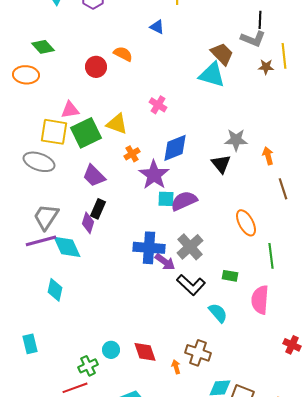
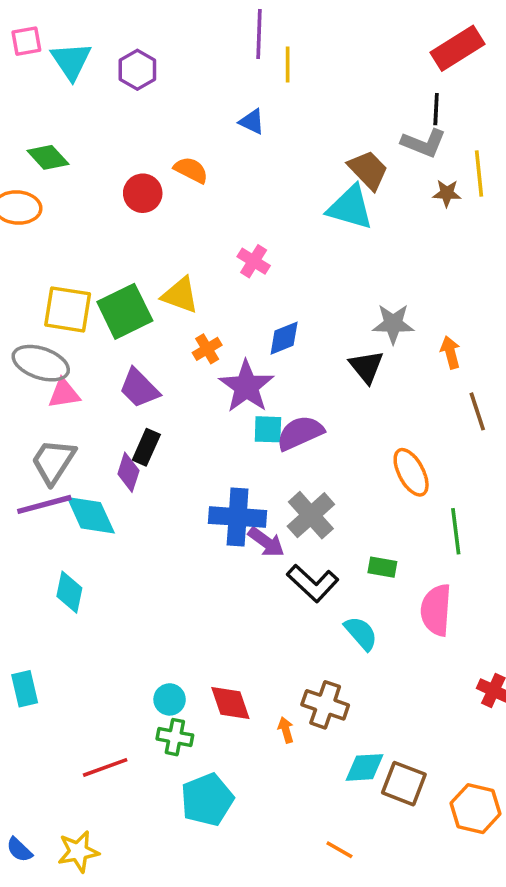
pink triangle: (70, 110) -> (64, 394), moved
blue diamond: (175, 148) -> (284, 338), size x0.7
green cross: (88, 366) -> (175, 737), moved, turned 36

